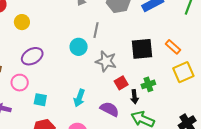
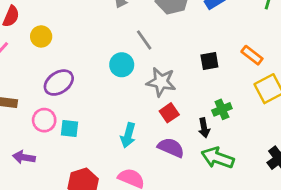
gray line: (96, 30) -> (144, 40), turned -42
black square: (142, 49) -> (209, 61), size x0.6
red square: (121, 83) -> (169, 113), moved
cyan square: (40, 100) -> (69, 128), moved

